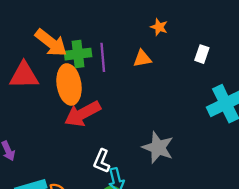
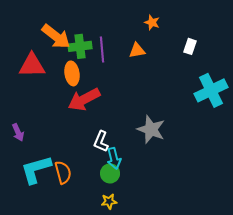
orange ellipse: (69, 84) -> (72, 73), size x0.7

